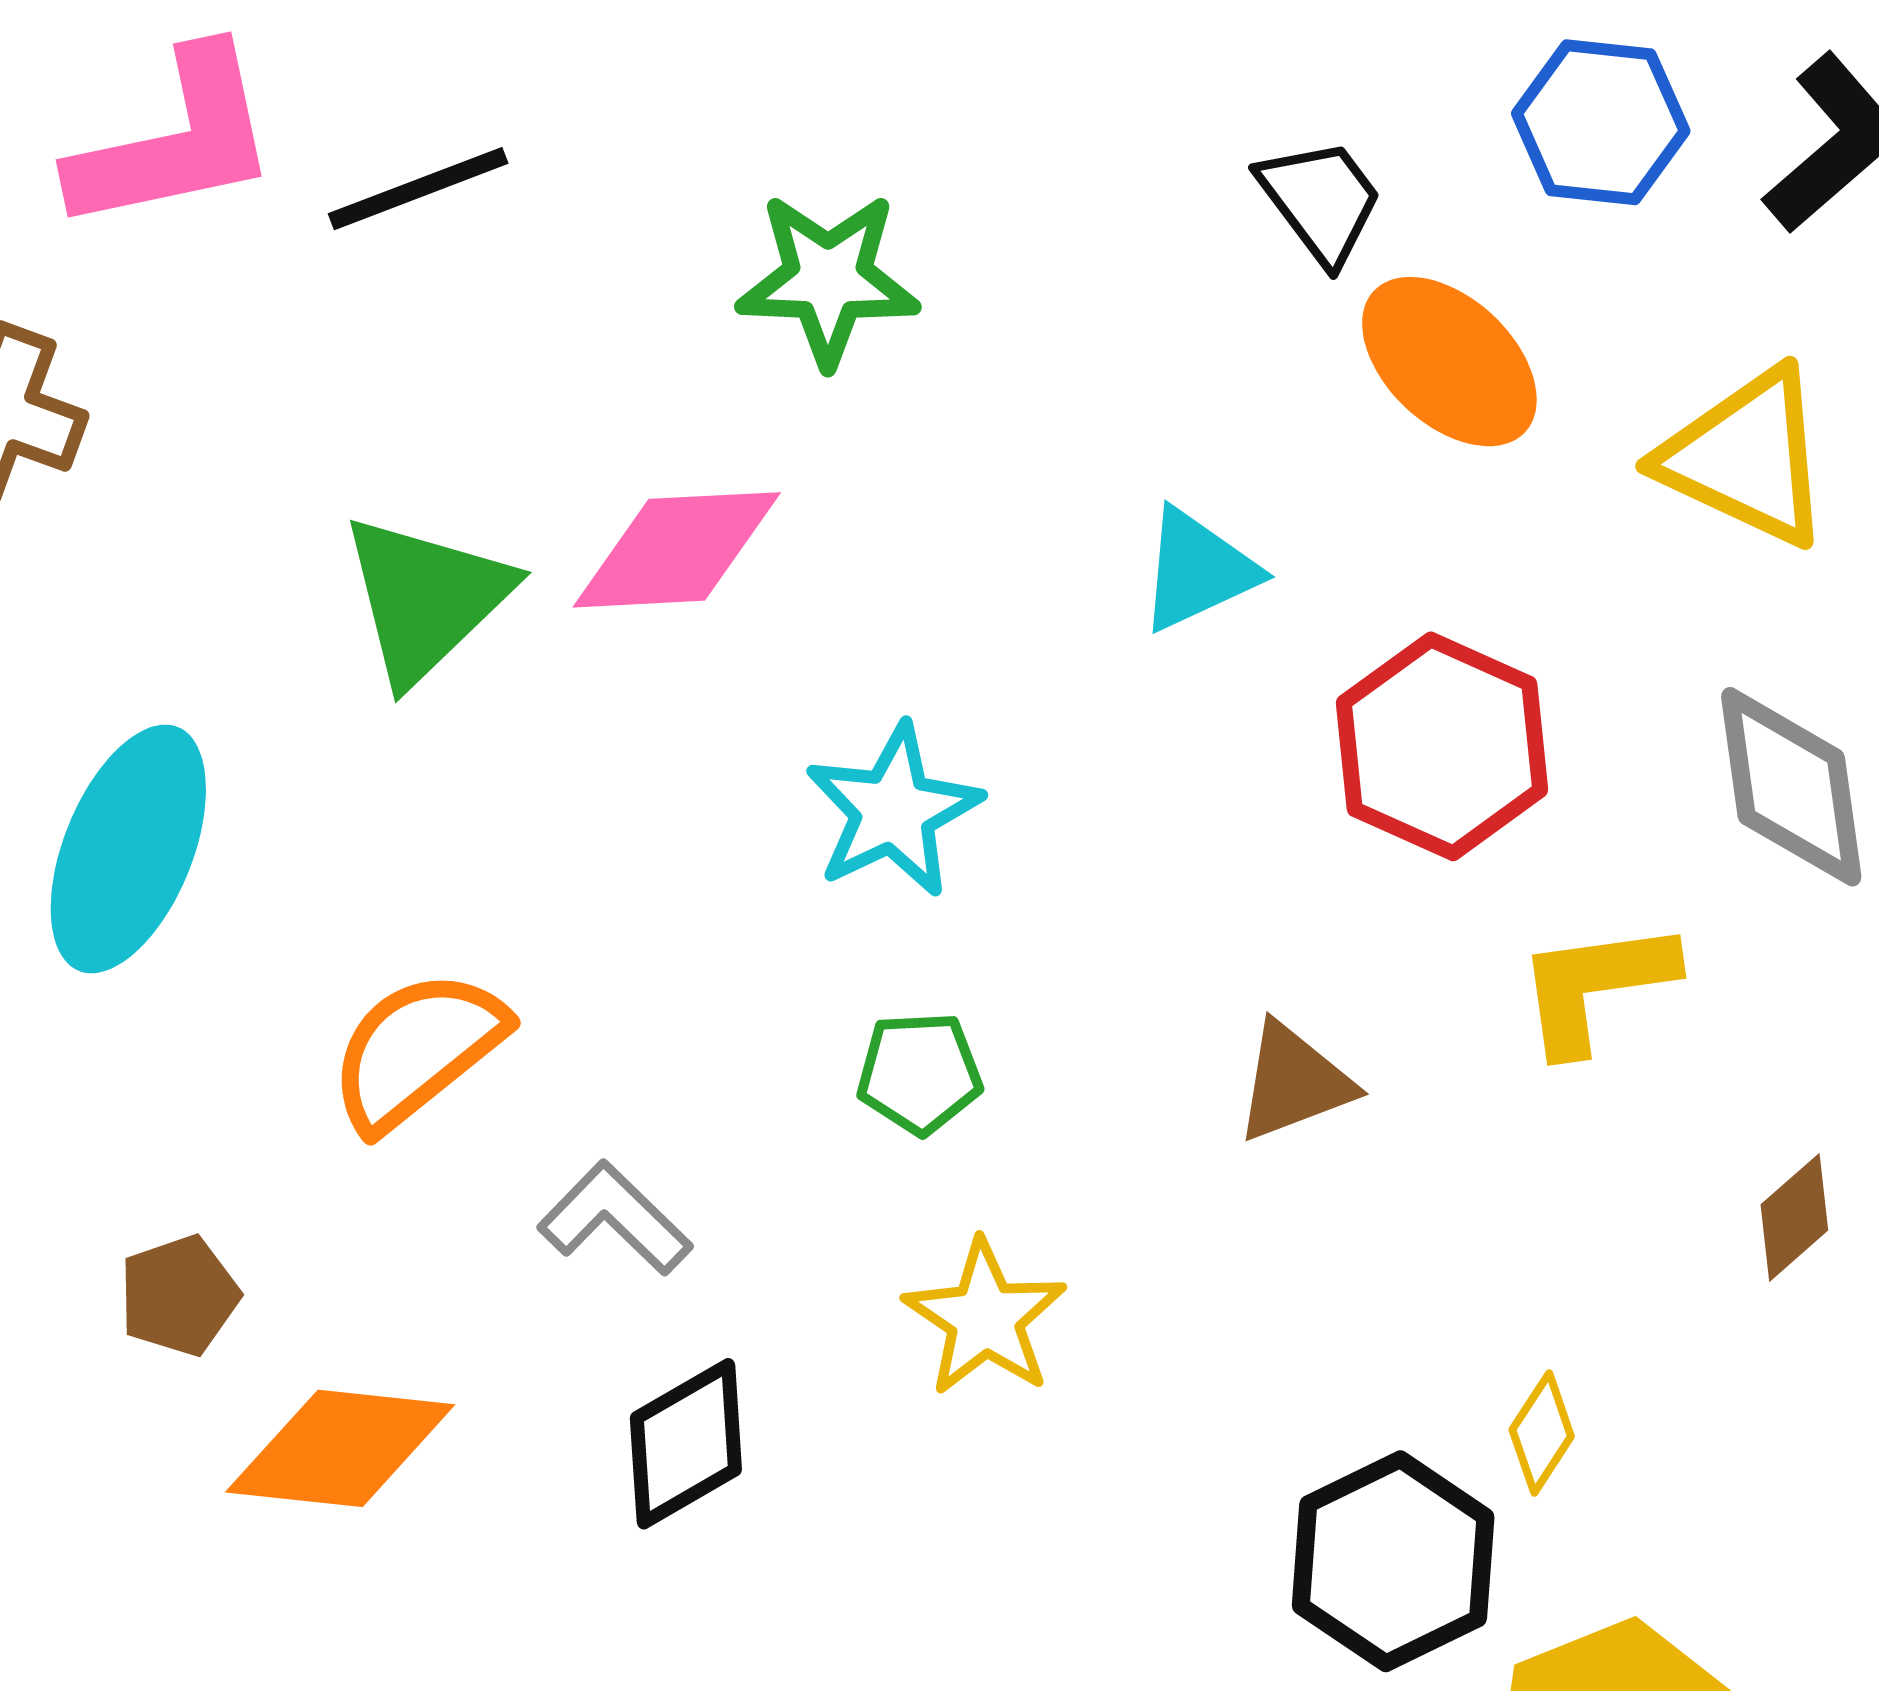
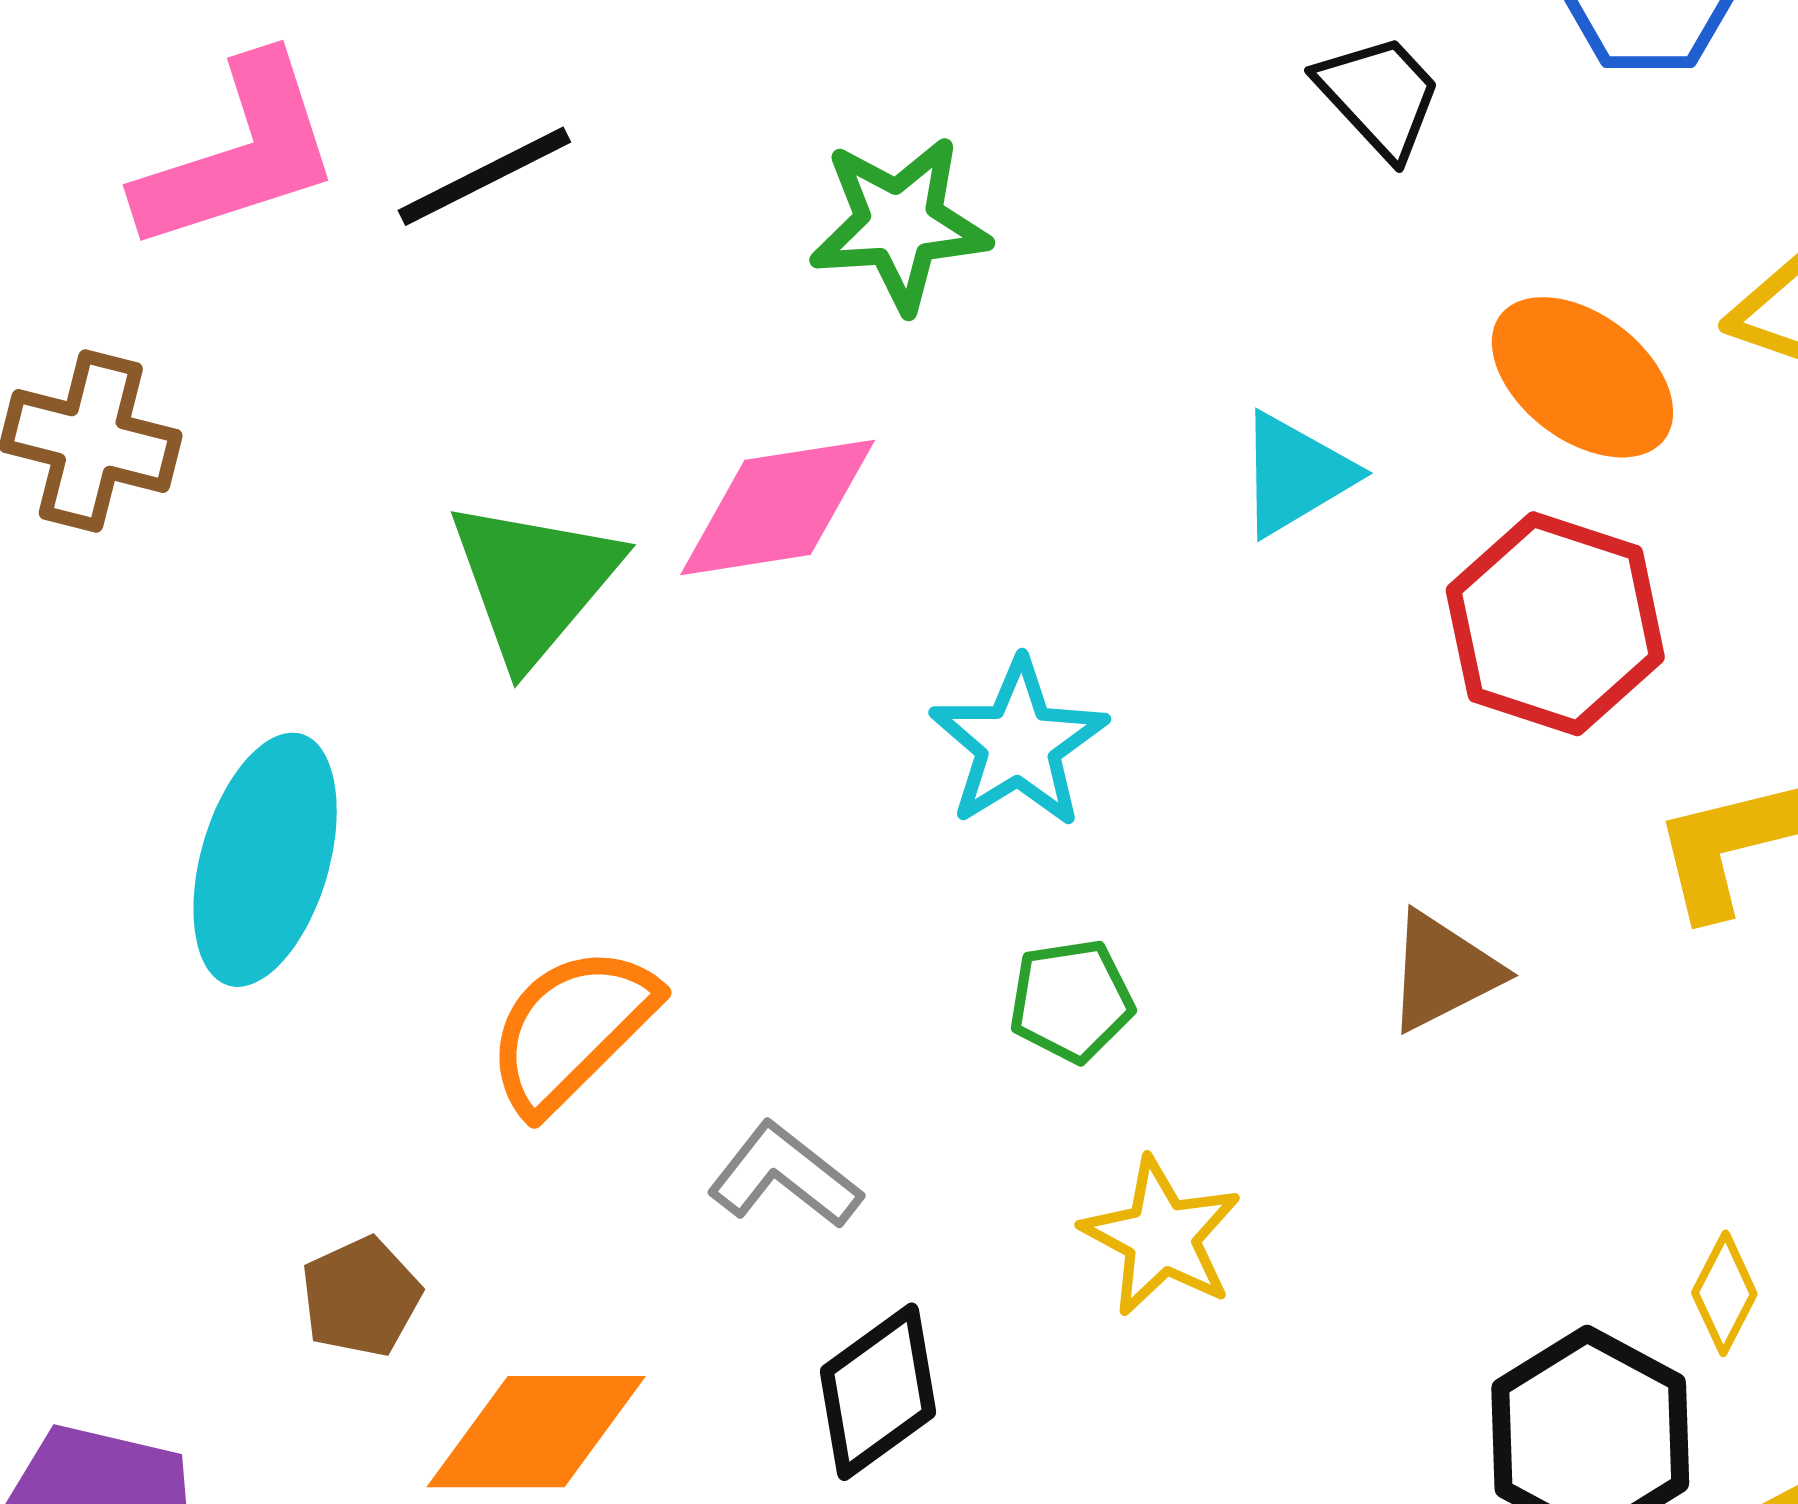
orange ellipse: (1449, 362) -> (1582, 377), moved

